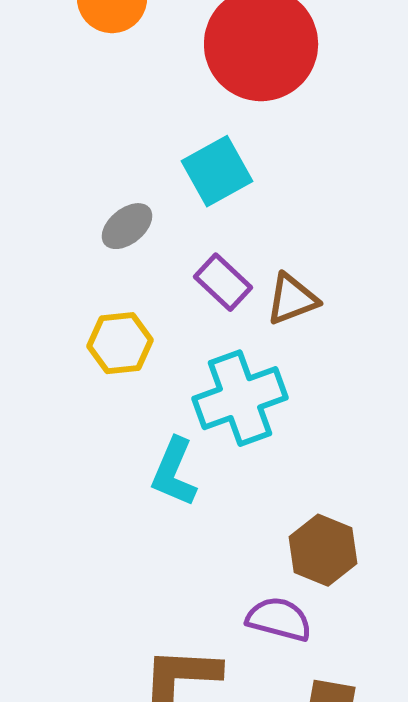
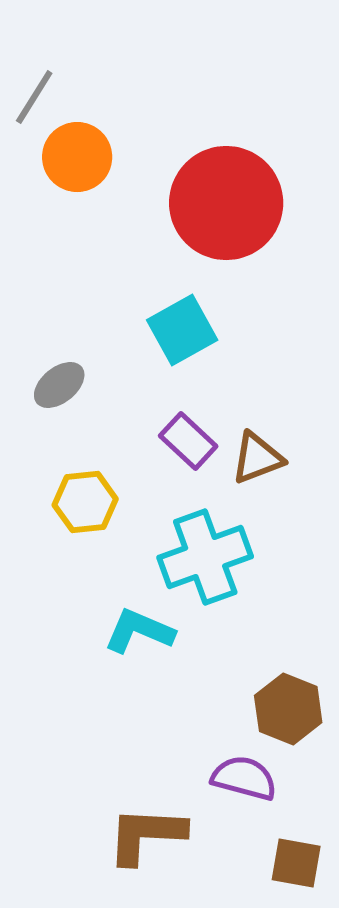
gray ellipse: (127, 226) -> (59, 385), moved
cyan L-shape: (174, 472) -> (139, 631), turned 90

